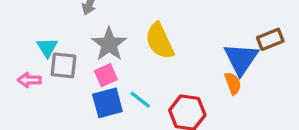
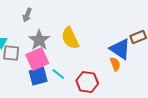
blue triangle: (241, 59) -> (120, 49), turned -30
pink square: (106, 75) -> (37, 59), size x1.6

